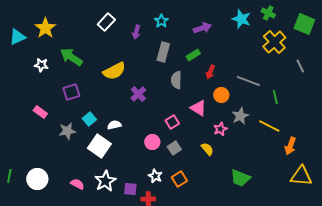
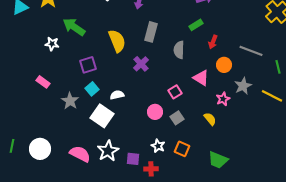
gray rectangle: (163, 52) -> (151, 32), moved
white star: (41, 65) -> (52, 44), moved
yellow semicircle: (114, 71) -> (117, 41), turned -85
purple square: (71, 92) -> (88, 65), moved
gray star: (67, 131) -> (70, 101), turned -30
green trapezoid: (240, 178) -> (218, 160), moved
orange square: (179, 179) -> (182, 149), turned -35
pink semicircle: (77, 184) -> (80, 154), size x1.5

